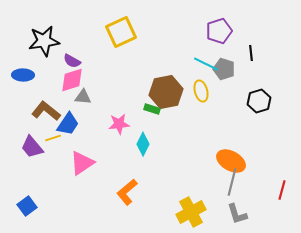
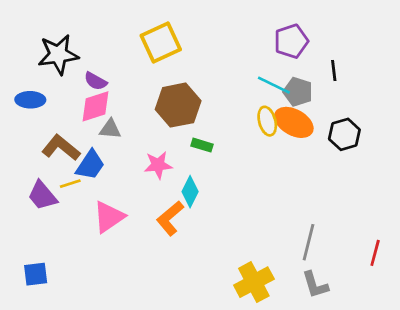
brown hexagon: (166, 92) -> (178, 105), moved
orange ellipse: (231, 161) -> (294, 122), moved
orange L-shape: (127, 192) -> (170, 218), moved
blue square: (27, 206) -> (36, 274), turned 30

